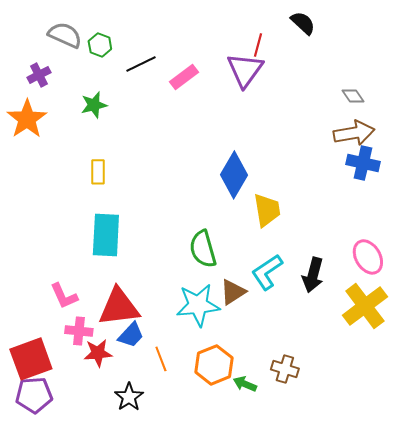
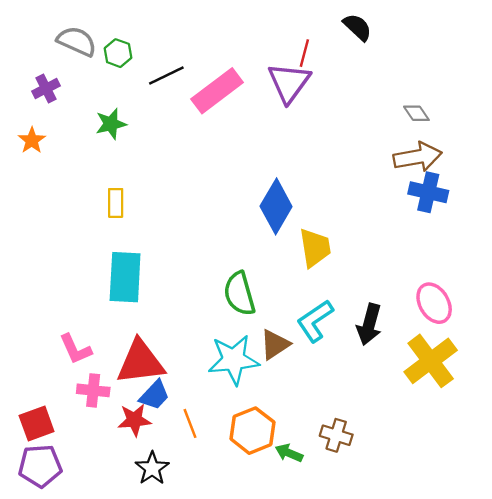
pink rectangle: (184, 77) -> (217, 91), size x1.5
orange star: (27, 119) -> (32, 140), size x0.6
red star: (98, 353) -> (134, 420), moved
red square: (31, 359) -> (37, 423), size x0.7

